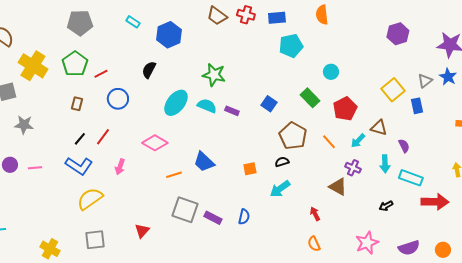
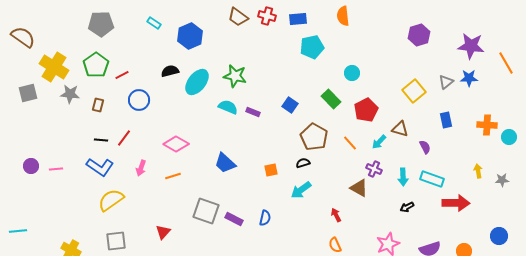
black semicircle: (149, 70) -> (170, 71), turned 48
blue star: (448, 77) -> (469, 78), turned -30
cyan ellipse: (176, 103) -> (197, 82), moved
blue rectangle: (417, 106) -> (446, 120), moved
gray star: (24, 125) -> (70, 94), moved
black line: (80, 139) -> (101, 140), turned 56
cyan arrow: (385, 164) -> (403, 177), moved
orange line: (174, 175) -> (173, 176), moved

